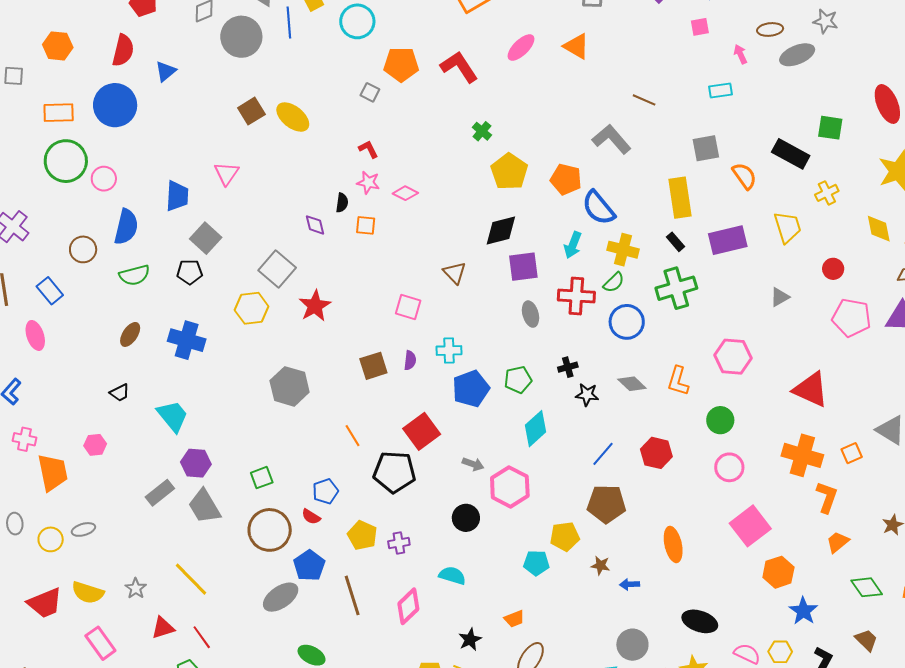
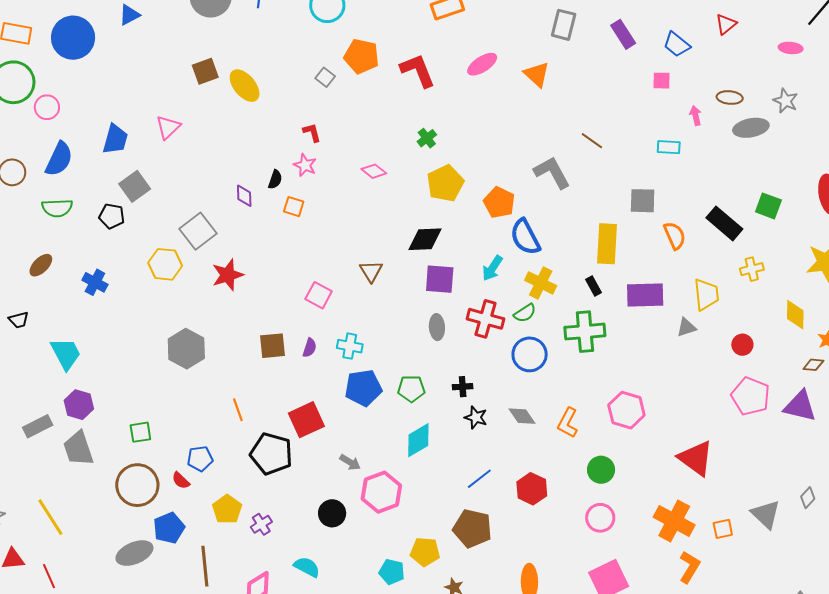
pink diamond: (405, 193) -> (374, 171), moved
gray triangle: (780, 297) -> (686, 327), moved
blue cross: (187, 340) -> (95, 282), size x0.7
purple cross: (399, 543) -> (261, 524), turned -35

